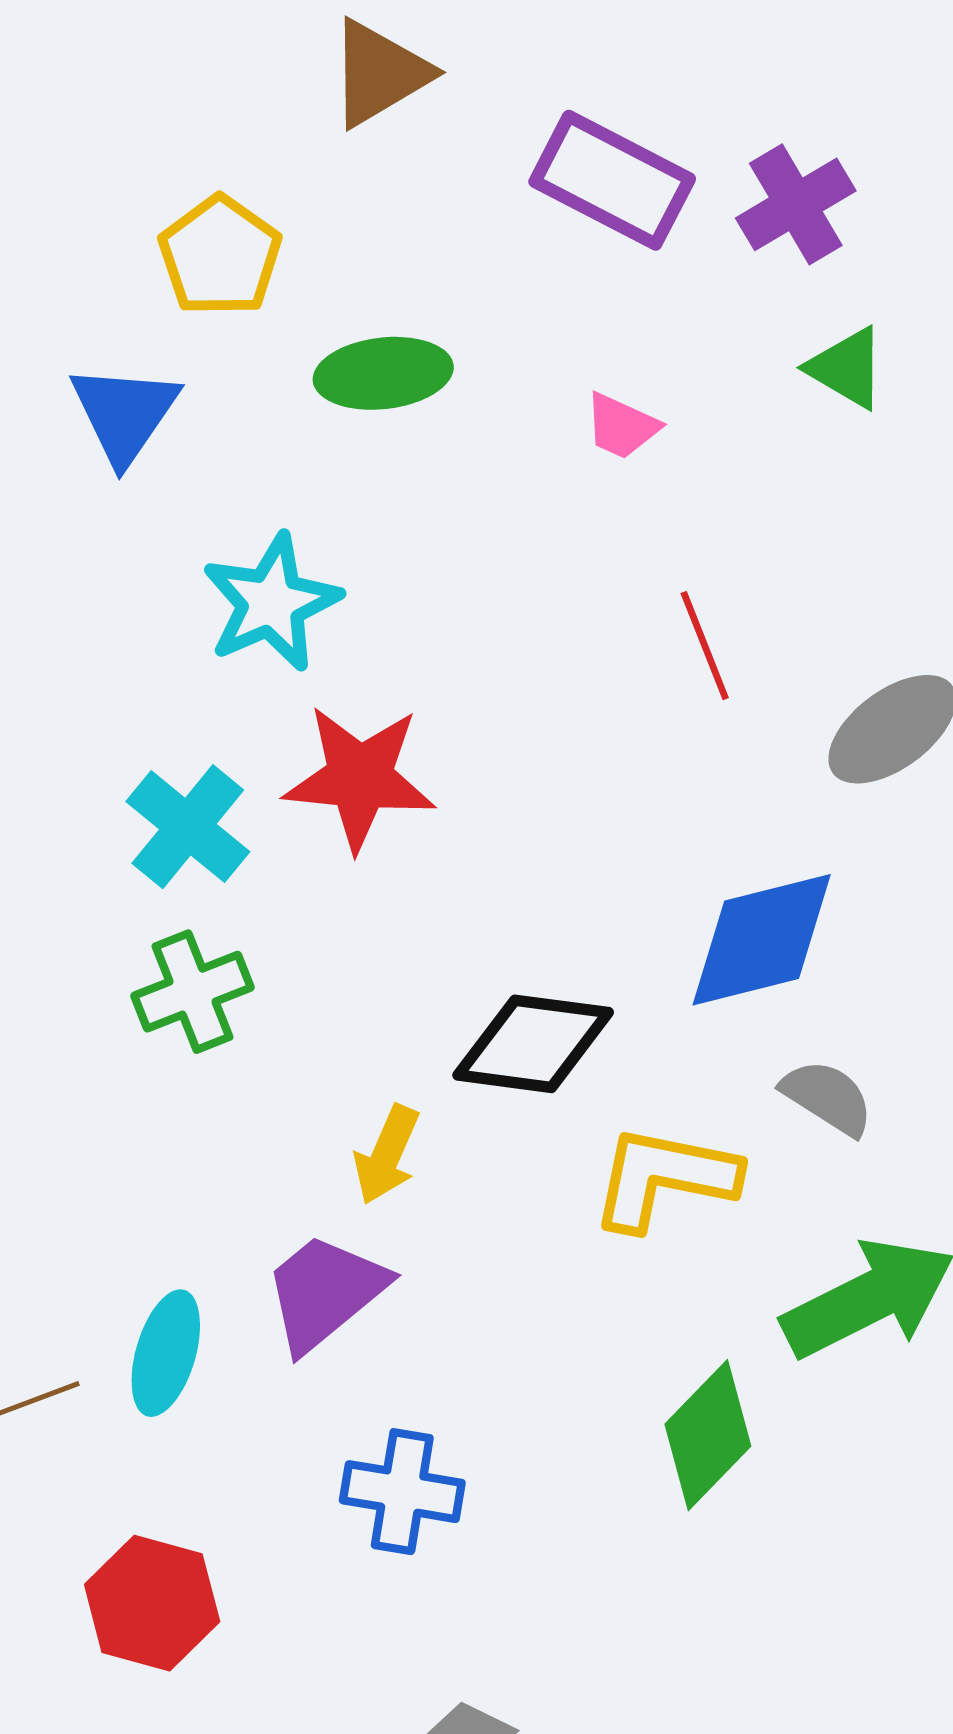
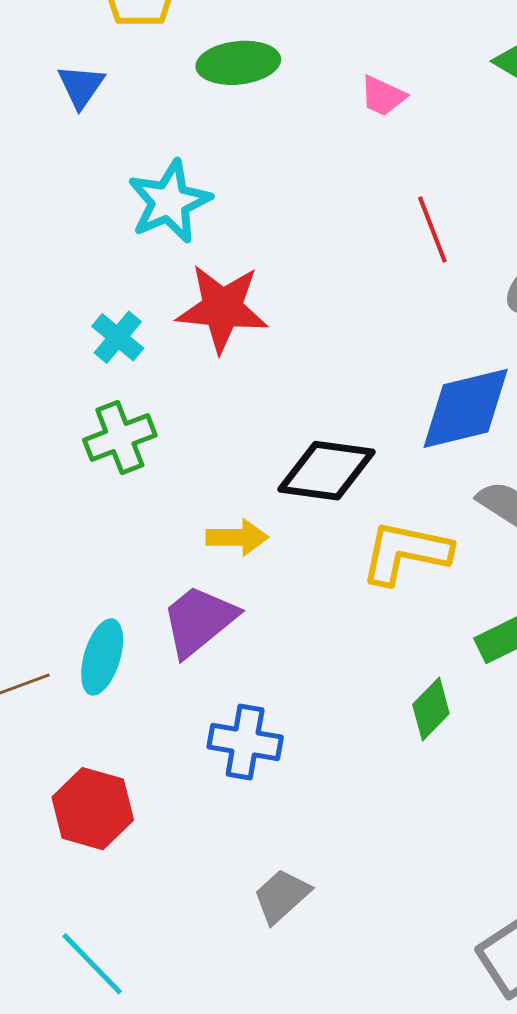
blue triangle: (124, 414) -> (81, 86), size x0.7
cyan cross: (188, 827) -> (118, 337), size x0.7
yellow arrow: (387, 1155) -> (237, 537), turned -114
green diamond: (708, 1435) -> (431, 709), size x0.7

